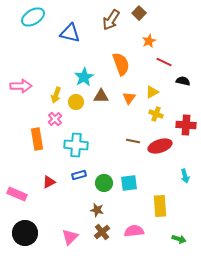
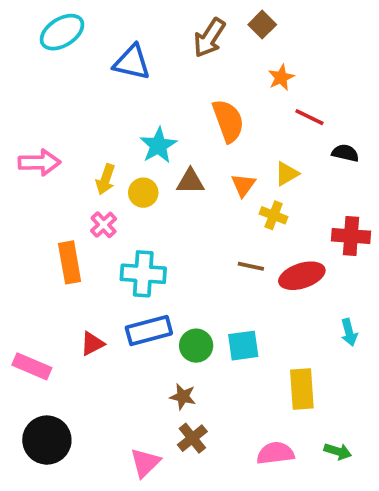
yellow cross: (156, 114) -> (274, 215), moved
blue rectangle: (79, 175) -> (149, 330), size x1.6
pink semicircle: (134, 231) -> (275, 453), moved
pink triangle: (70, 237) -> (145, 463), moved

